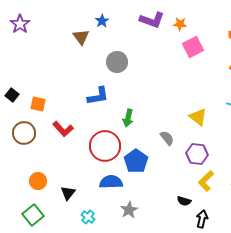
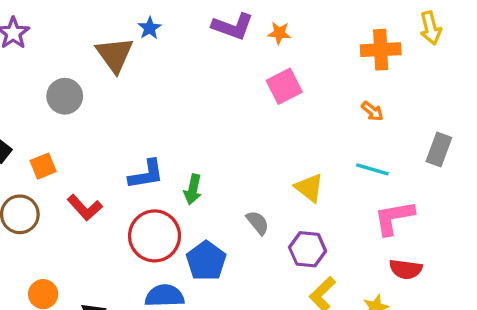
brown triangle: (81, 37) -> (115, 55), size x1.4
pink square: (193, 47) -> (284, 86), moved
gray circle: (117, 62) -> (65, 96), moved
blue L-shape: (98, 96) -> (146, 174), moved
orange square: (38, 104) -> (43, 166), turned -35

